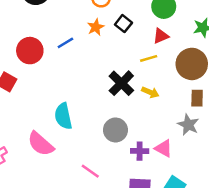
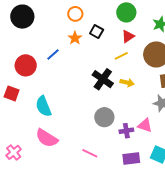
cyan semicircle: (63, 116) -> (43, 106), moved

